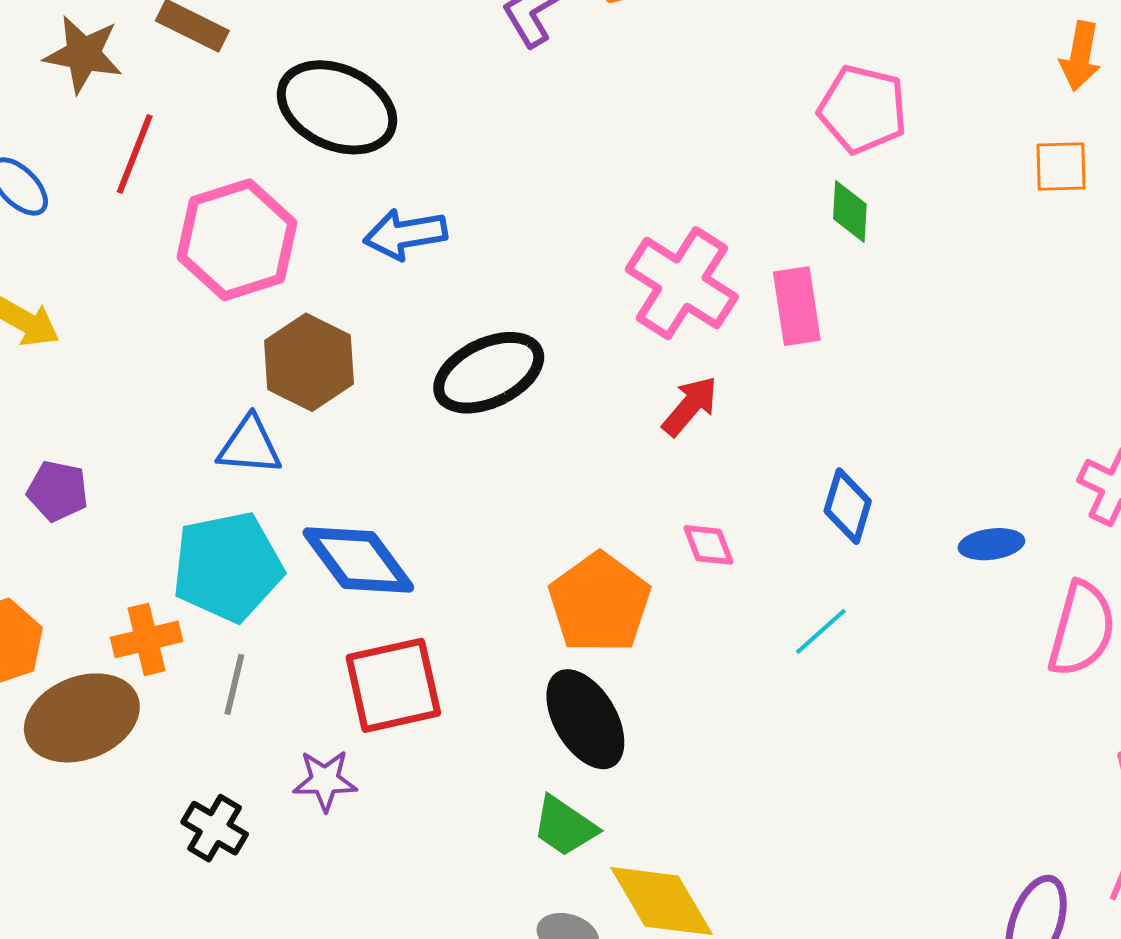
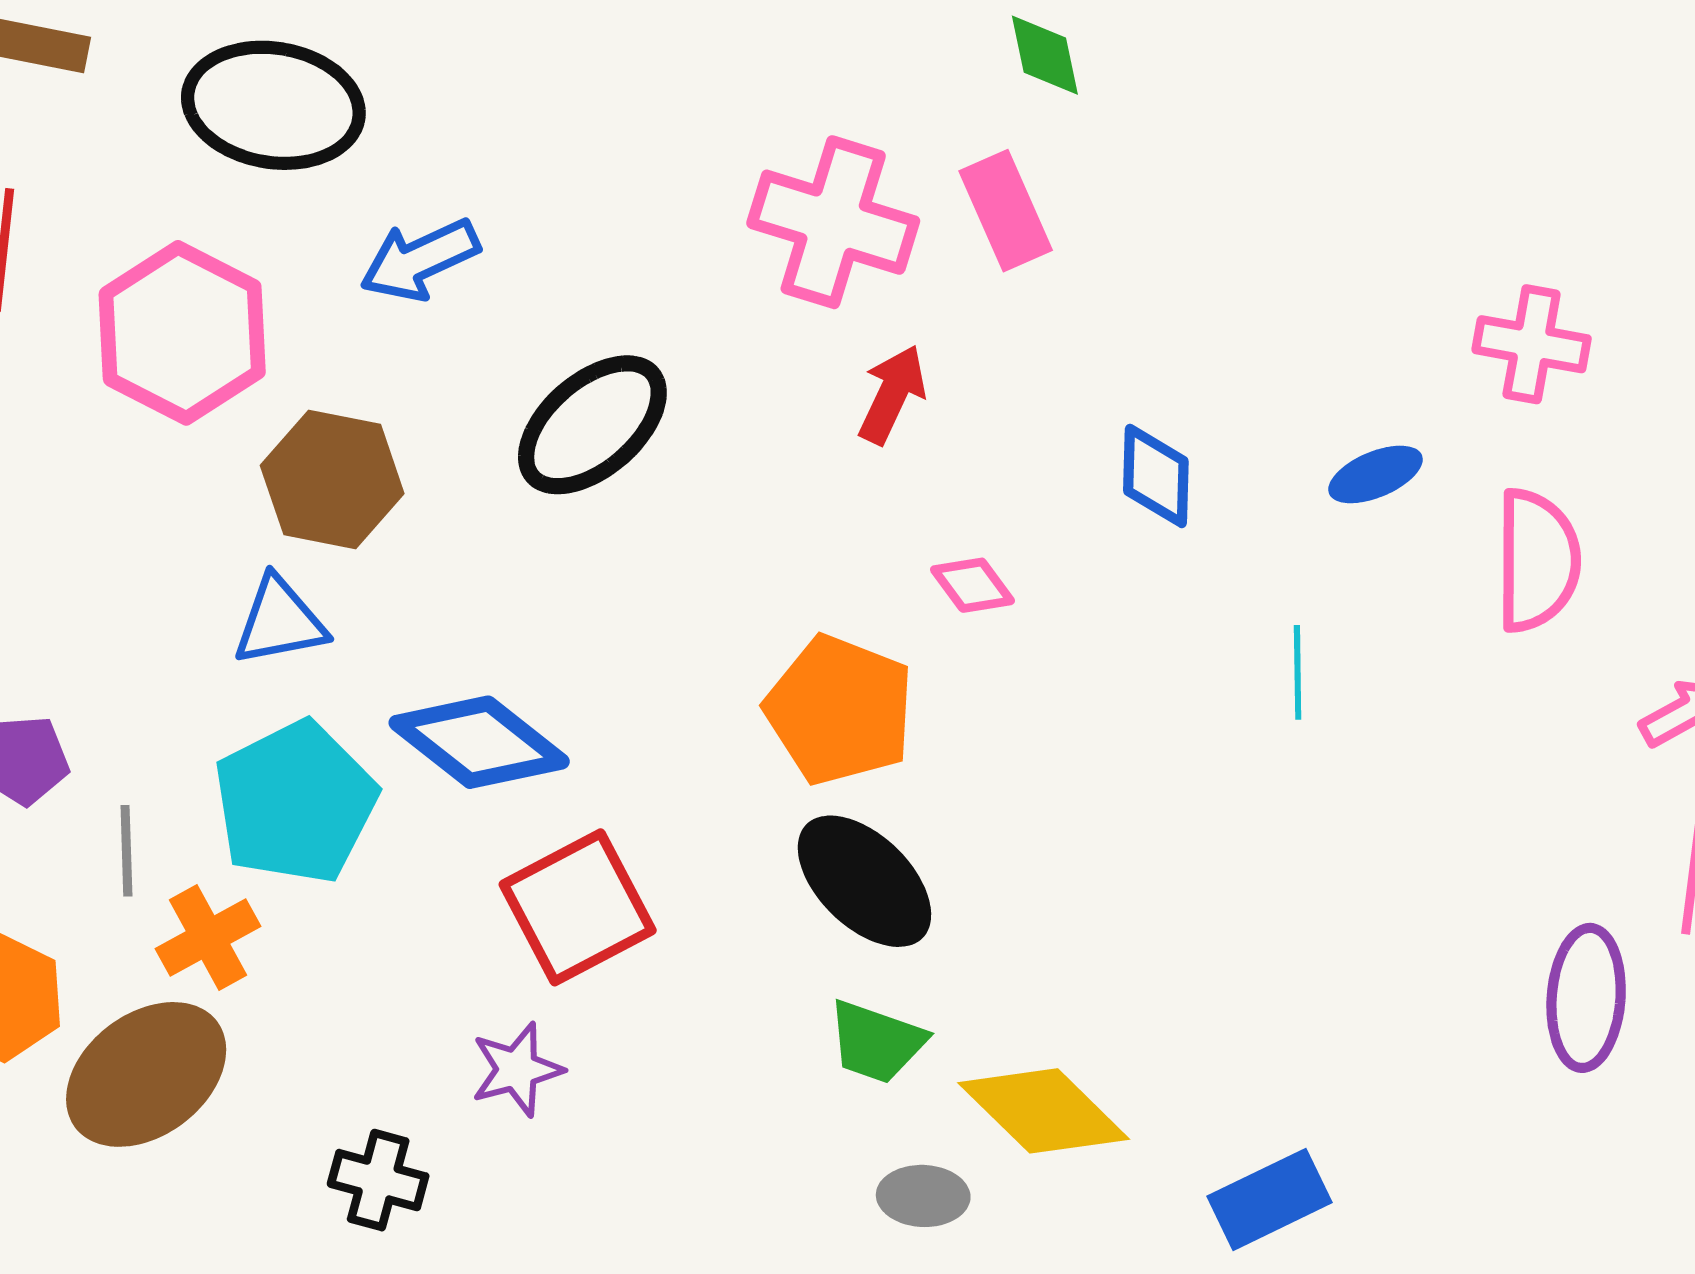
cyan line: (821, 631) -> (1298, 672), moved, turned -34
gray line: (234, 684) -> (126, 851), moved

